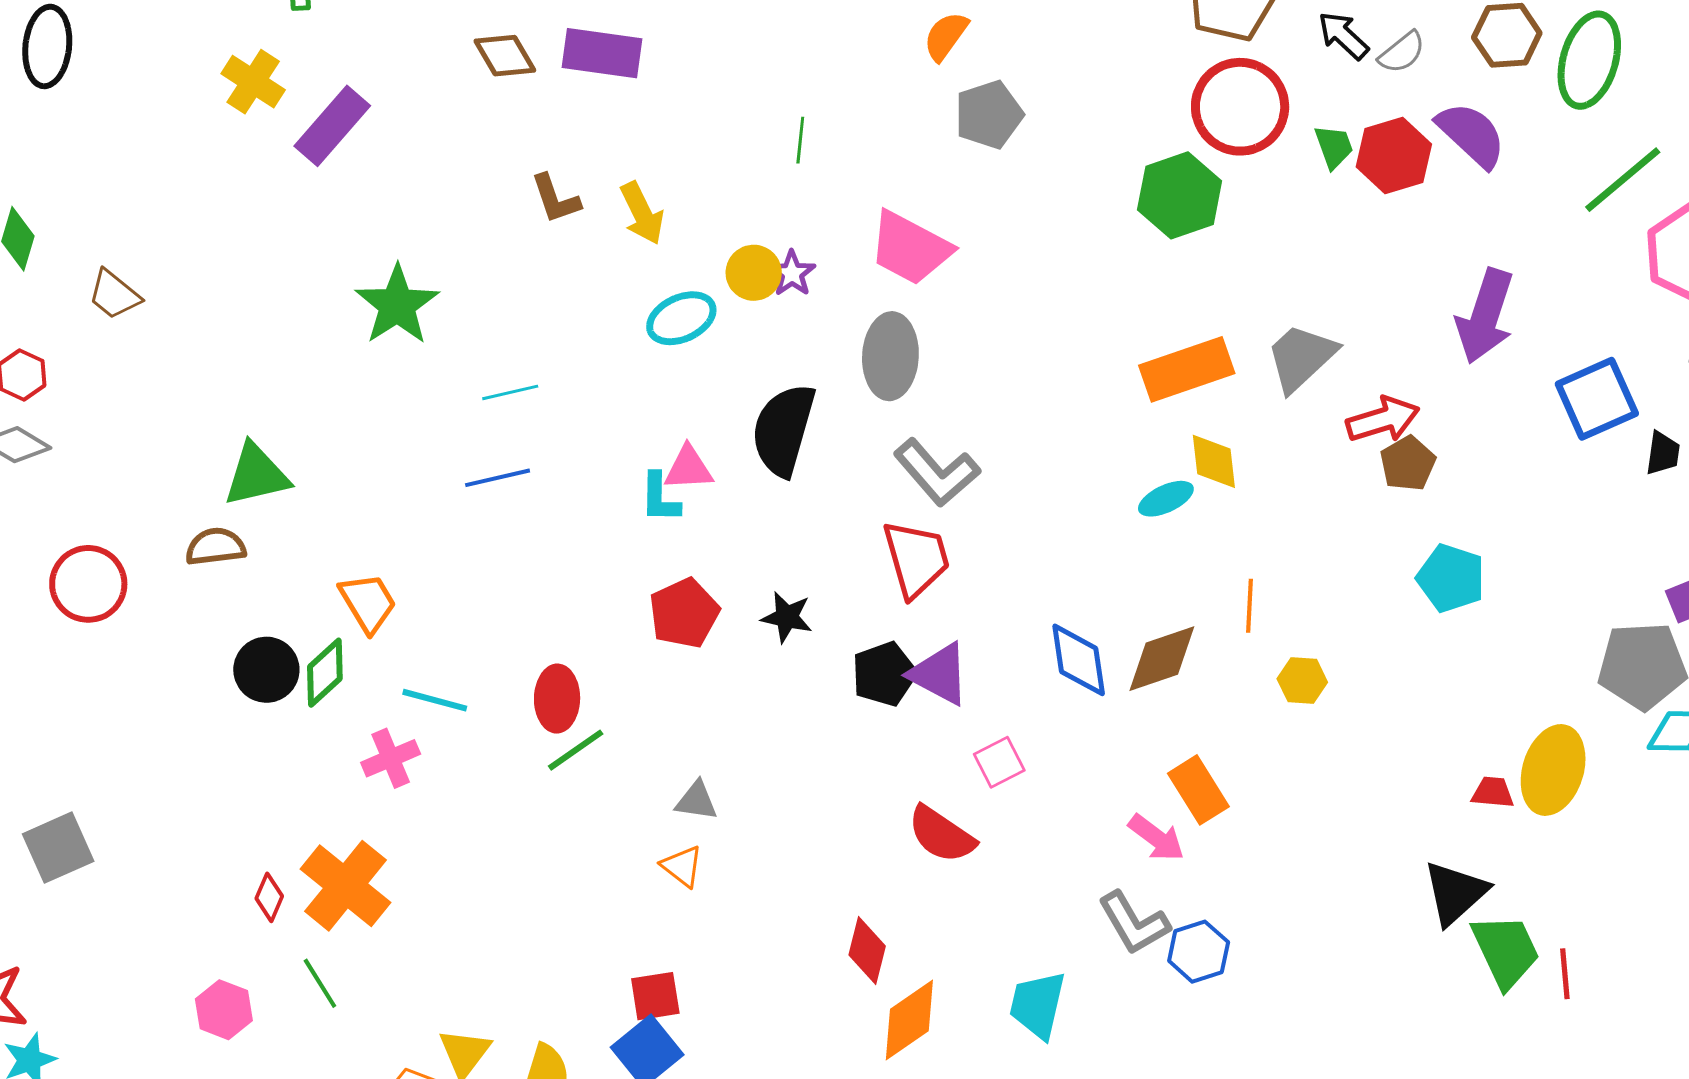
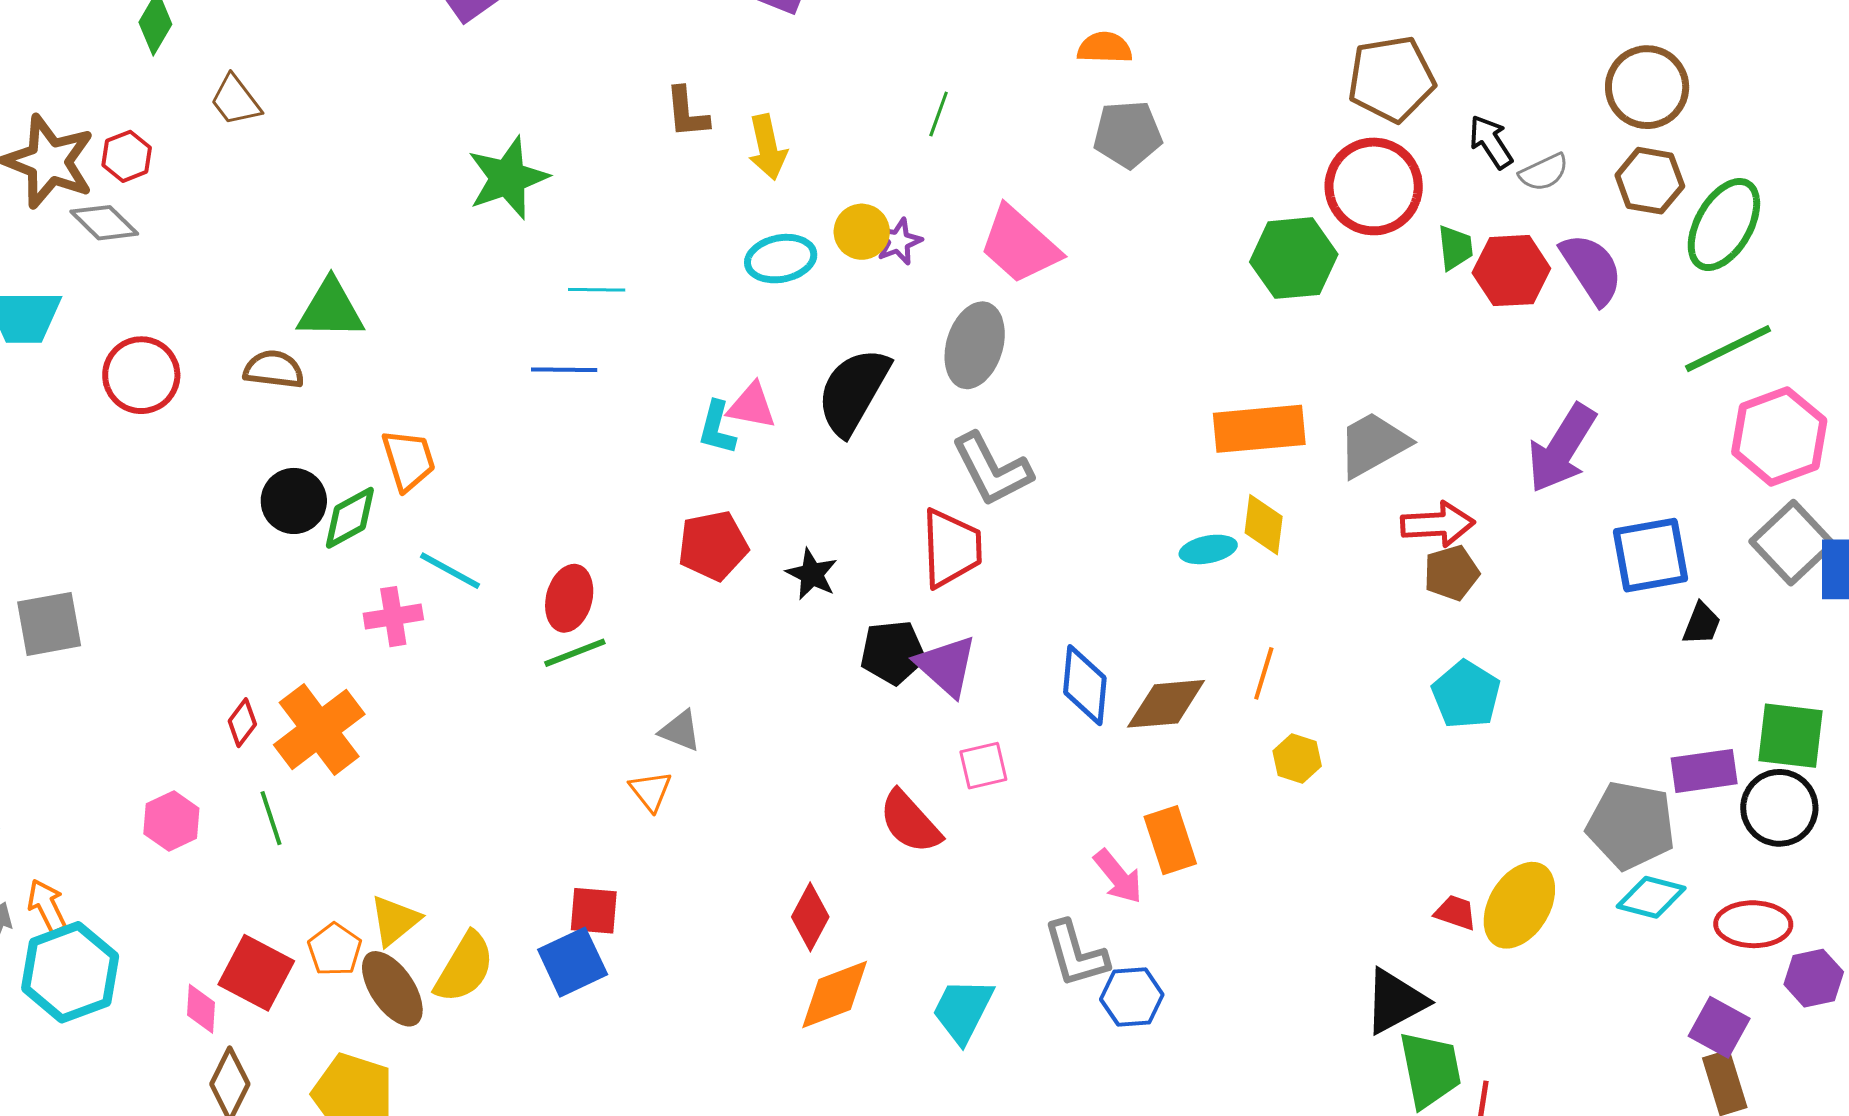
orange semicircle: (946, 36) -> (1105, 48), turned 42

